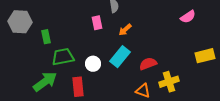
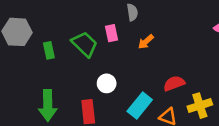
green trapezoid: (63, 57) -> (84, 44), moved, turned 55
cyan rectangle: (120, 57) -> (140, 106), moved
green arrow: (45, 82) -> (48, 106), turned 125

